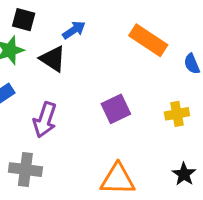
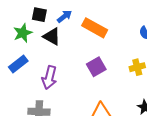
black square: (24, 20) -> (39, 15), moved
orange rectangle: (148, 40) -> (95, 28), moved

